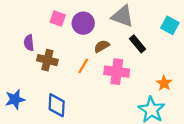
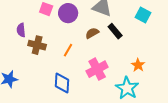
brown semicircle: (102, 46) -> (92, 33), moved
pink cross: (117, 72) -> (97, 69), moved, turned -35
blue diamond: (57, 105) -> (62, 83), moved

